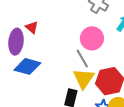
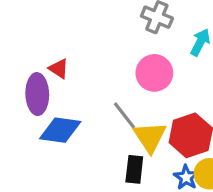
gray line: (82, 59) -> (124, 116), moved

